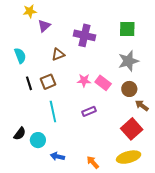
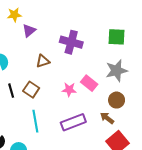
brown square: (48, 82) -> (31, 90), turned -35
pink rectangle: (103, 83) -> (89, 83), moved
brown arrow: (142, 106) -> (107, 118), moved
purple rectangle: (89, 111) -> (73, 122), size x1.6

